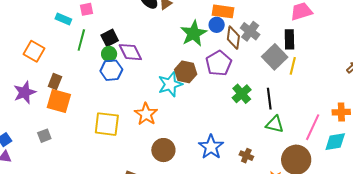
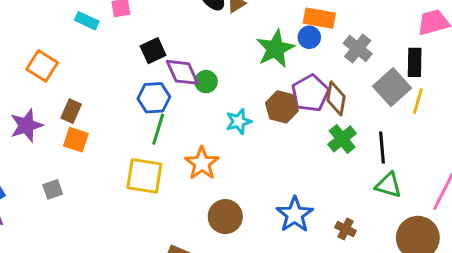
brown diamond: (233, 38) -> (336, 98), moved
green line: (81, 40) -> (158, 129), moved
green circle: (109, 54) -> (206, 82), moved
brown hexagon: (186, 72) -> (282, 107), moved
cyan star: (170, 84) -> (239, 121), size x0.7
orange square: (59, 101) -> (76, 140), size x0.7

